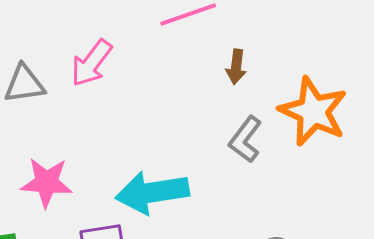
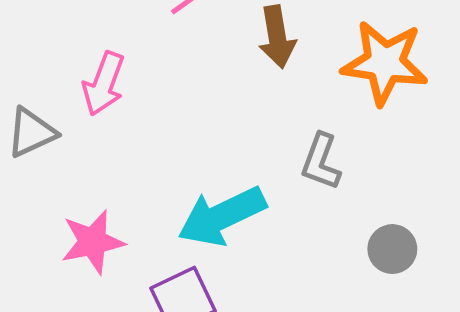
brown arrow: (236, 67) -> (277, 37), size x1.4
gray L-shape: (245, 139) -> (321, 162), moved

